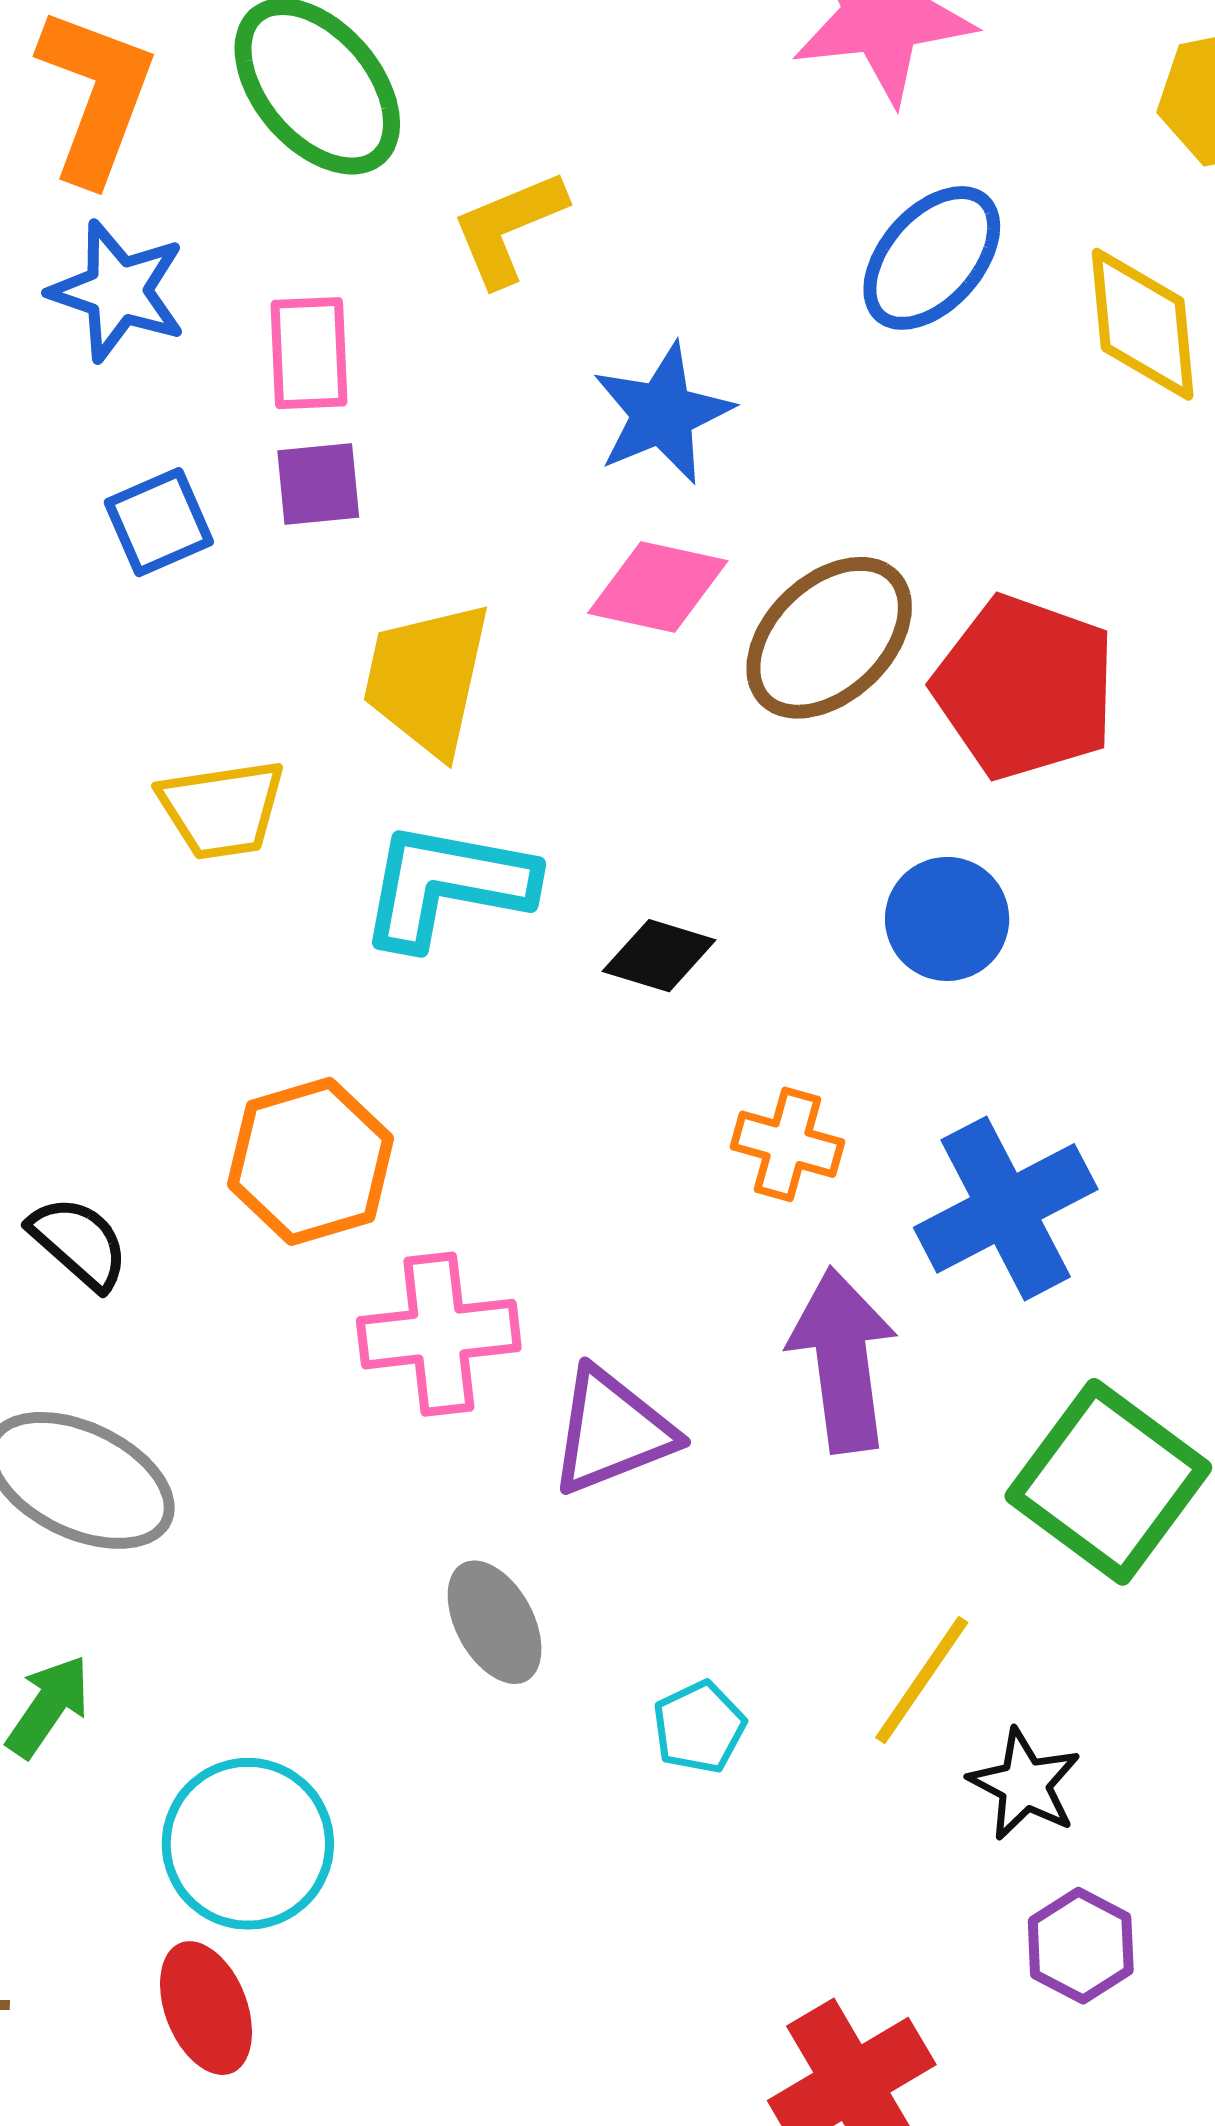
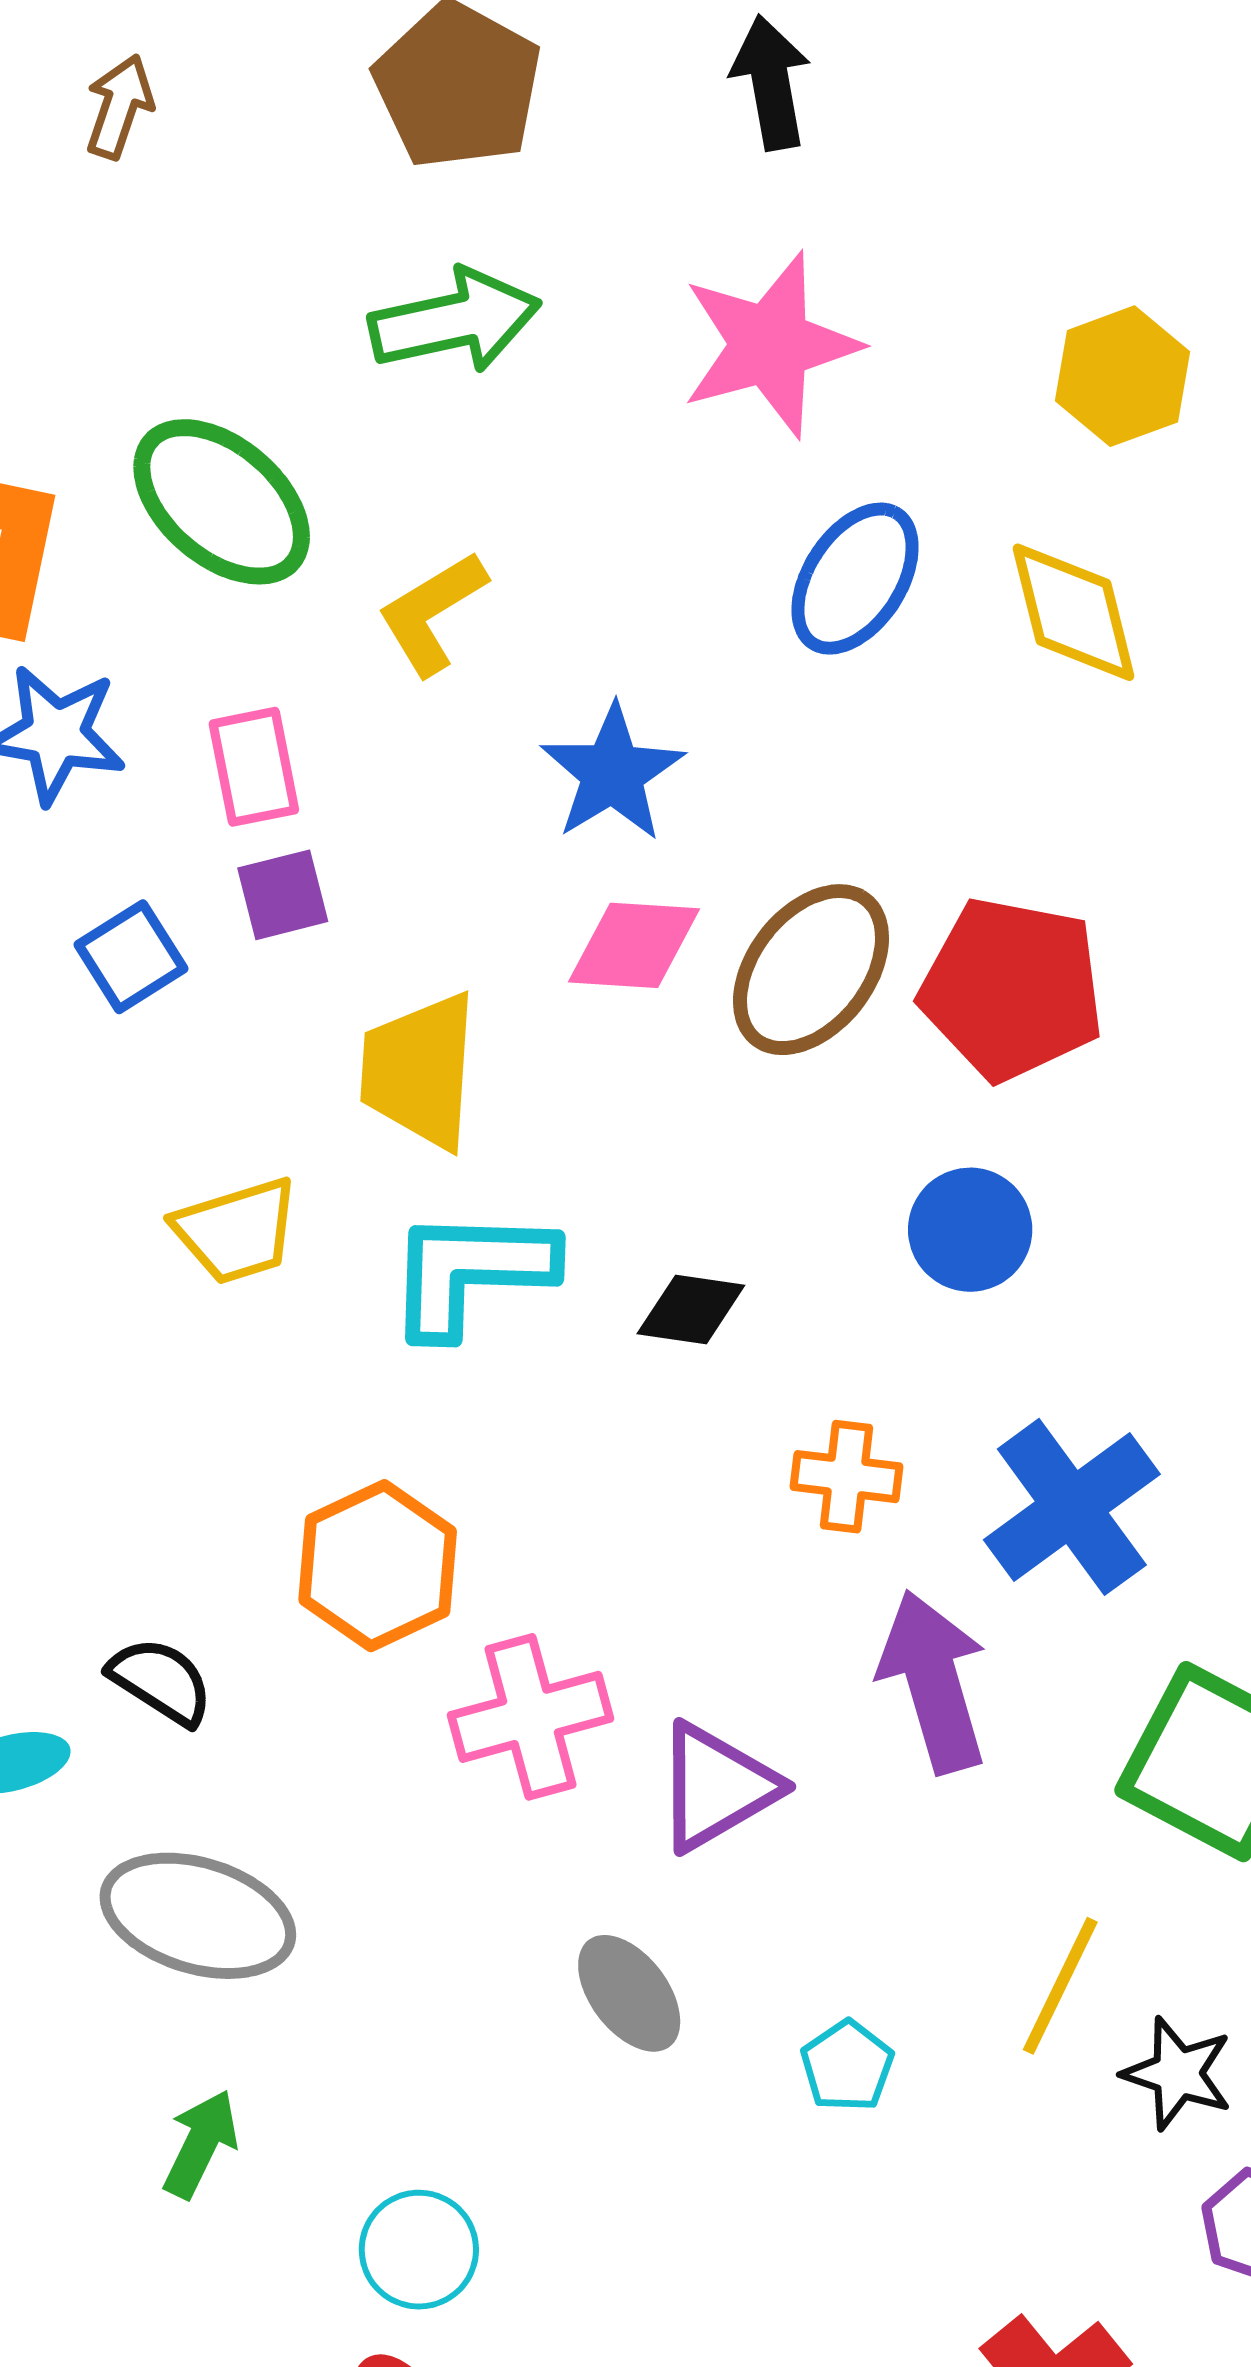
cyan circle: (248, 1844) -> (419, 2250), size x0.7

